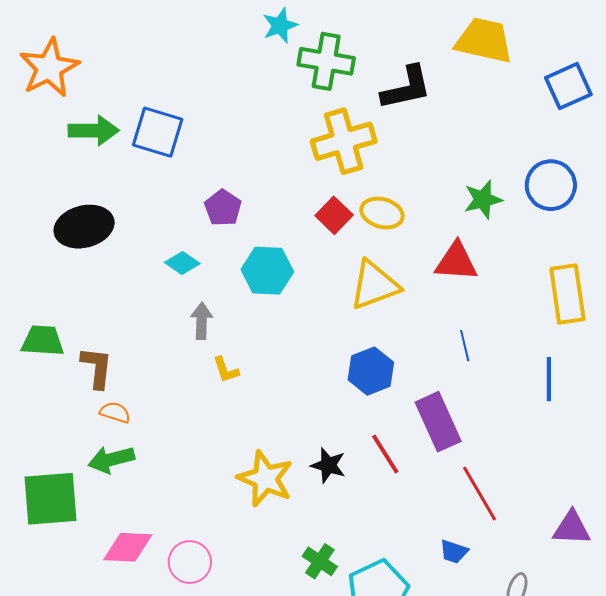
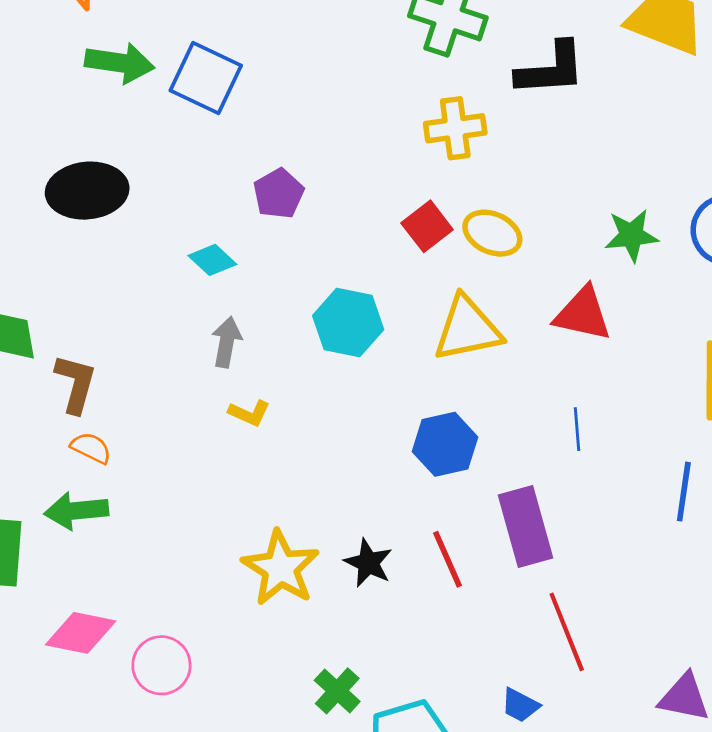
yellow cross: (344, 141) -> (455, 128), size x0.7
cyan hexagon: (267, 271) -> (348, 323), moved
yellow L-shape: (226, 370) -> (249, 413), turned -56

